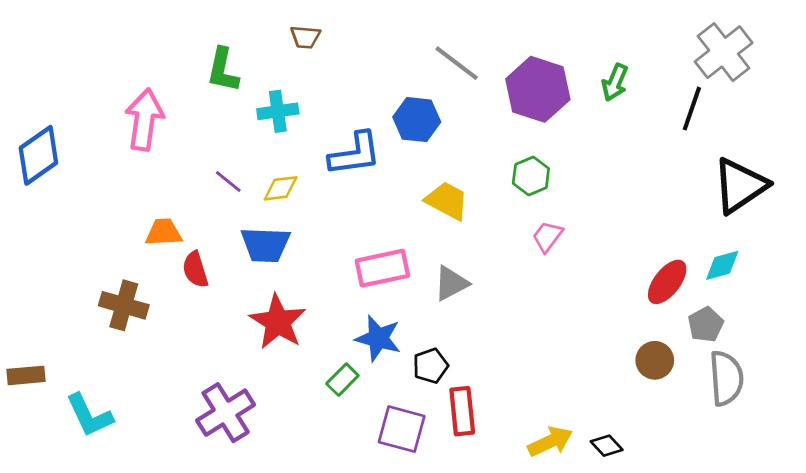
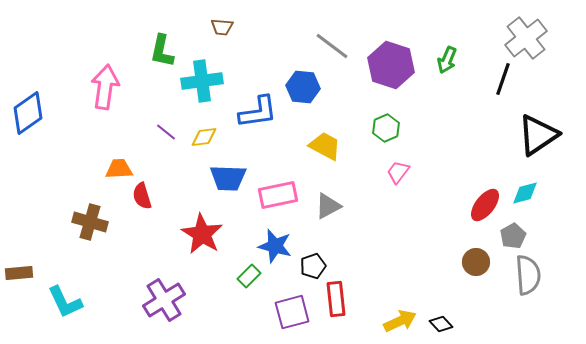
cyan cross: (278, 111) -> (202, 81), size x1.4
blue trapezoid: (265, 245) -> (228, 178), moved
purple square: (402, 429) -> (292, 312), turned -30

